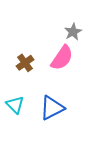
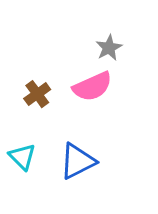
pink semicircle: (62, 58) -> (92, 87), turned 32

